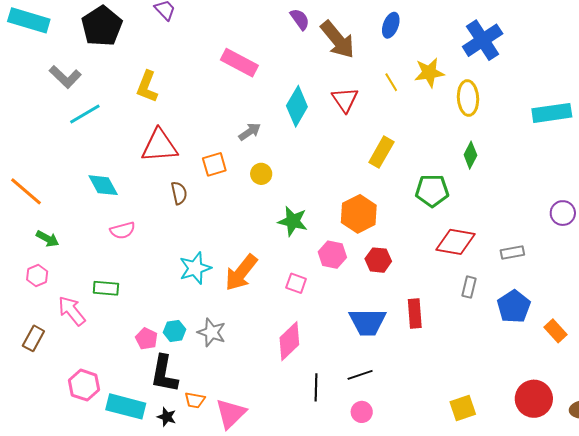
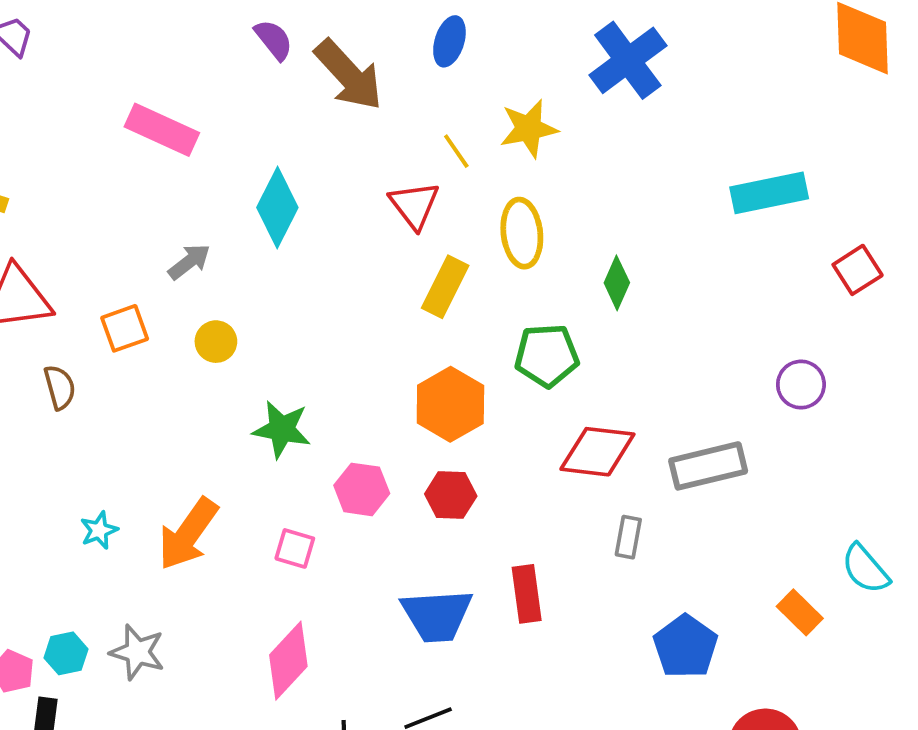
yellow ellipse: (468, 98) -> (522, 233), moved
red triangle: (345, 100) -> (414, 205), moved
orange hexagon: (359, 214) -> (450, 404), moved
gray rectangle: (512, 252) -> (708, 466), size x1.6
cyan star: (195, 268) -> (99, 530), size x0.6
blue pentagon: (514, 307) -> (685, 647), moved

